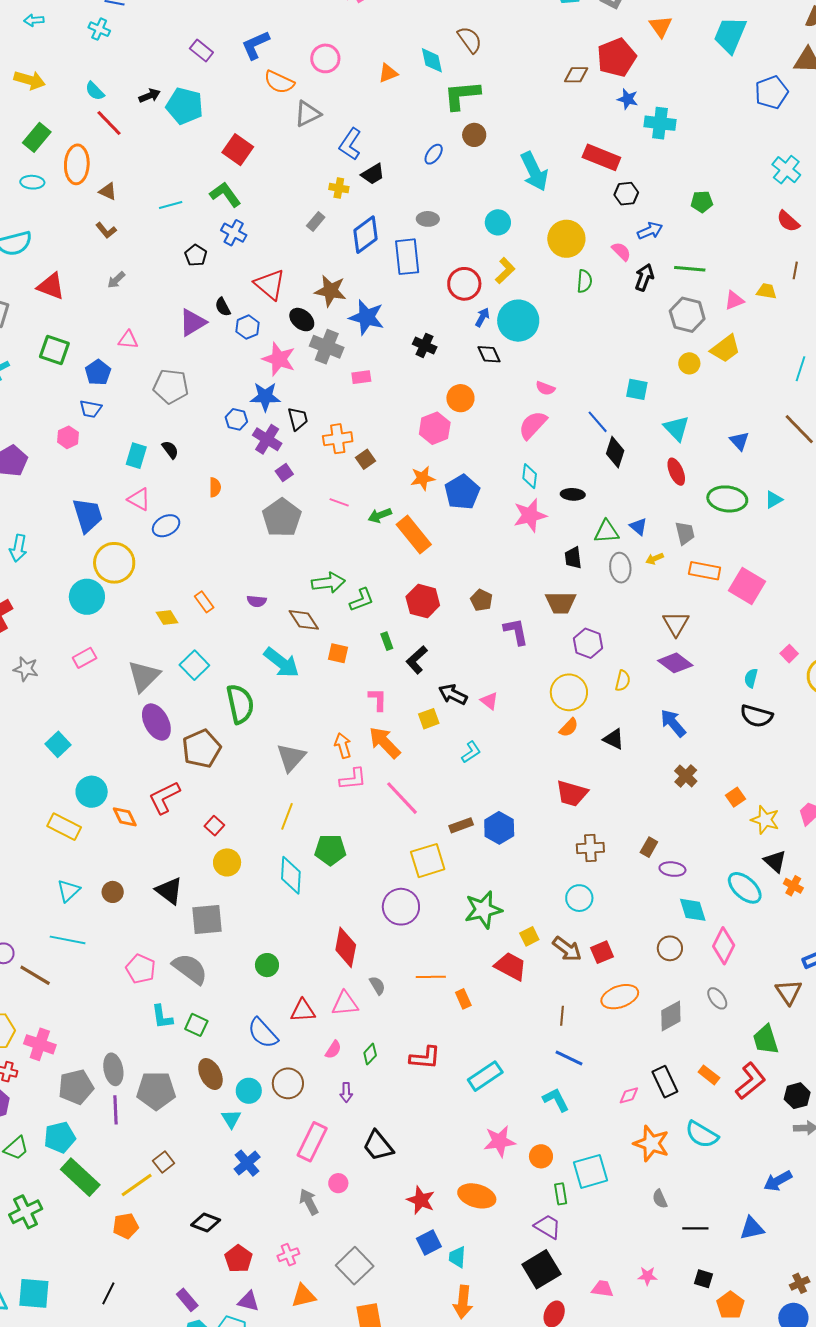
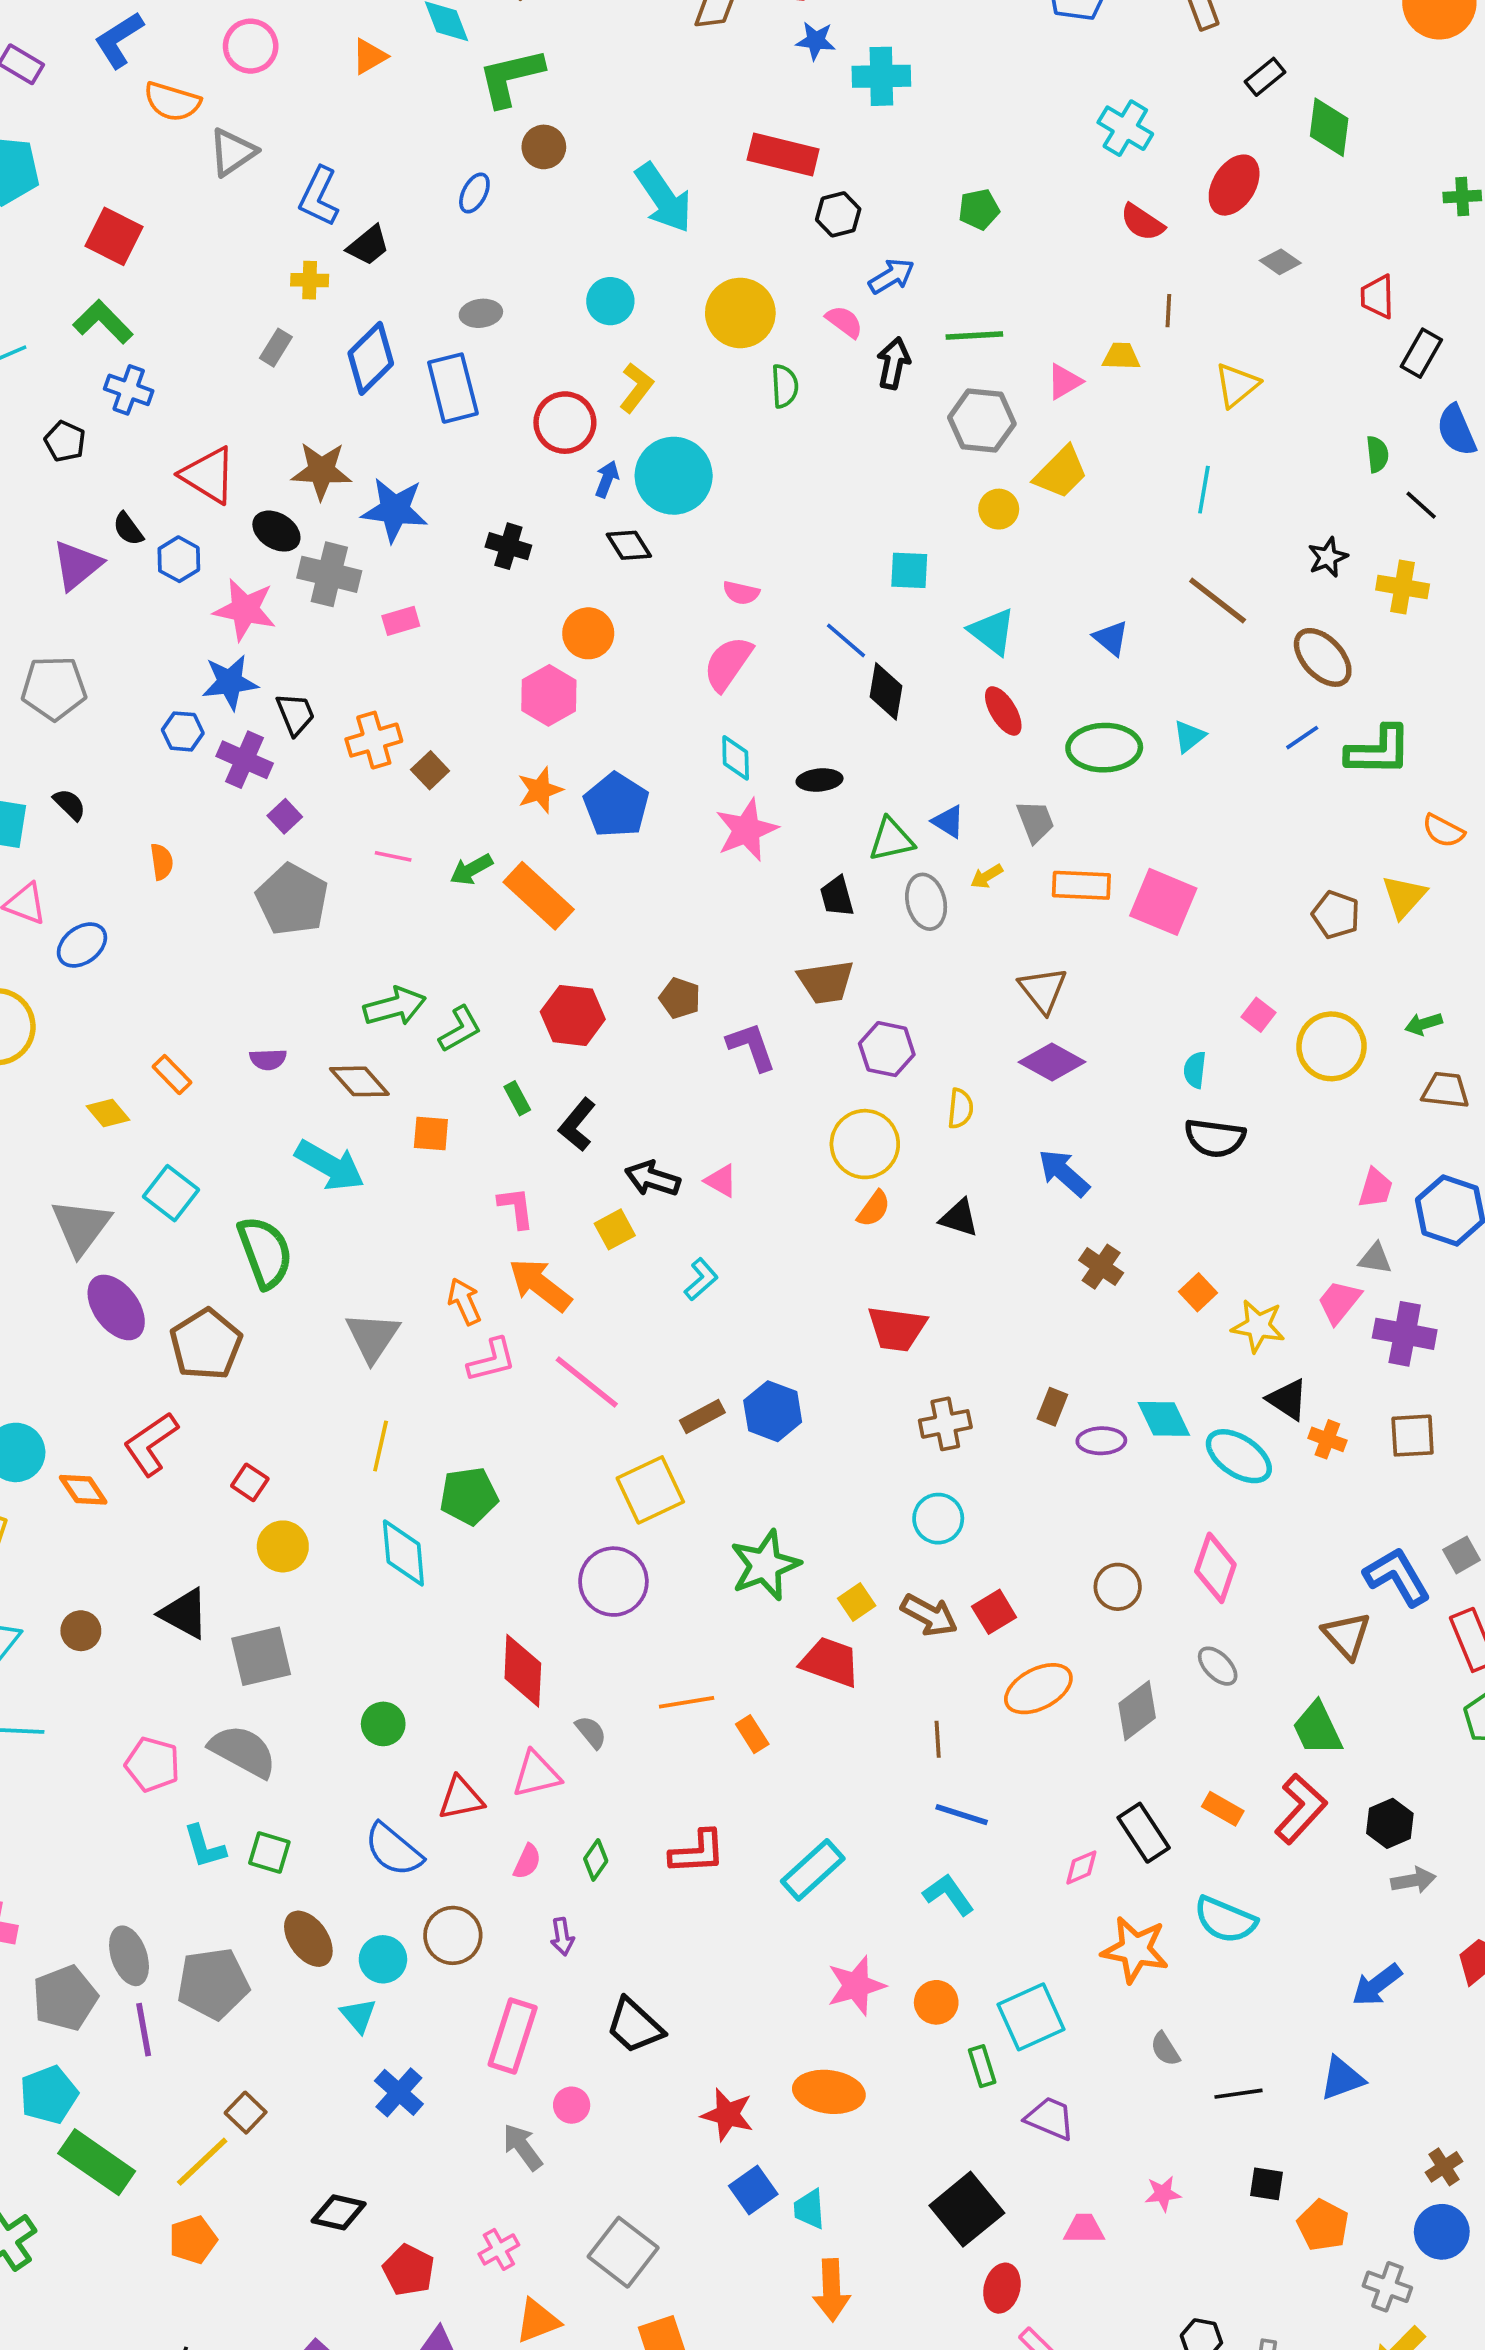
cyan diamond: (693, 910) -> (1164, 1419), moved
purple trapezoid: (548, 1227) -> (1050, 2118), moved

